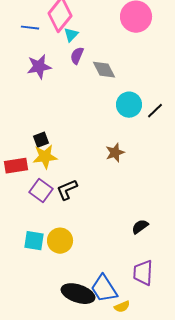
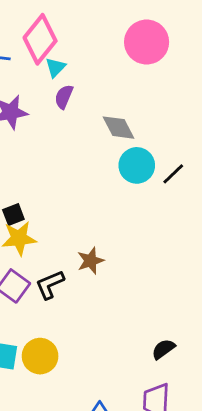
gray diamond: (104, 70) -> (119, 128), moved
brown star: (115, 153) -> (90, 261), moved
black semicircle: (140, 227) -> (163, 349), moved

